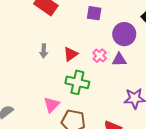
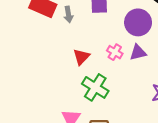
gray arrow: (44, 51) -> (68, 14), moved
green cross: (77, 82) -> (95, 87), turned 30

